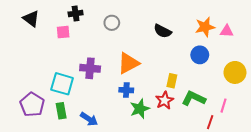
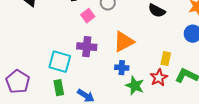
pink square: (63, 32) -> (88, 16), moved, turned -32
purple pentagon: (32, 105) -> (18, 82), moved
green star: (140, 109) -> (135, 86), turned -30

